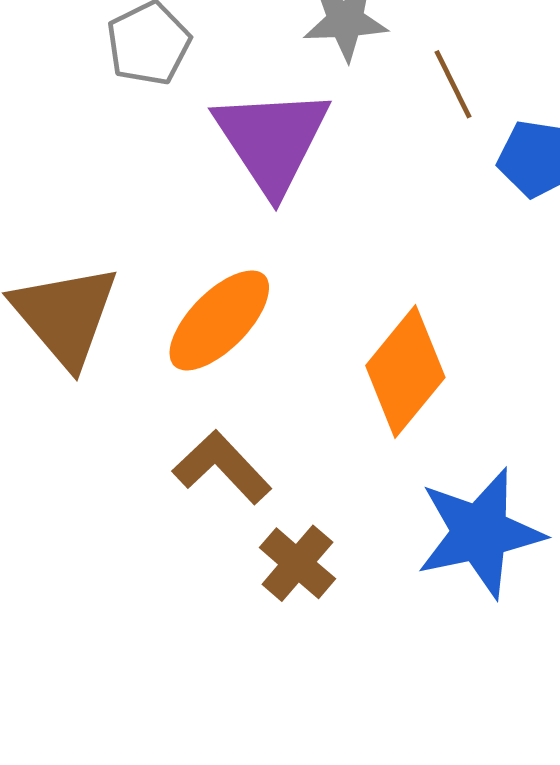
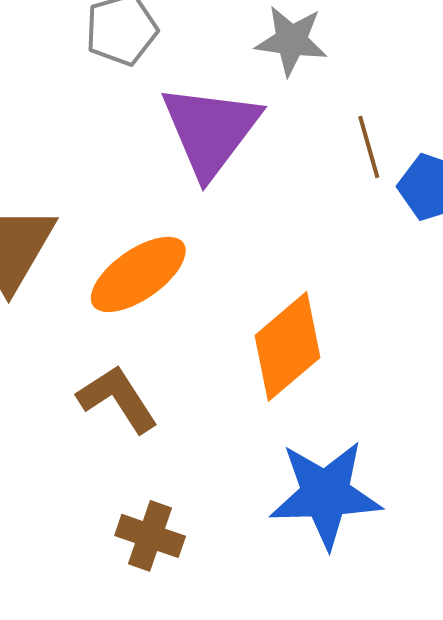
brown line: (453, 84) -> (369, 147), moved
brown cross: (297, 563) -> (150, 536), moved, turned -32

